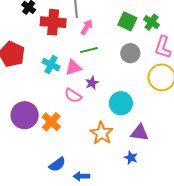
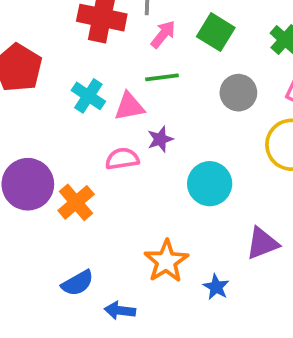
green square: (127, 21) -> (216, 32), moved
pink semicircle: (73, 96) -> (122, 159), turned 132
orange star: (102, 133) -> (166, 261), moved
purple triangle: (140, 133) -> (262, 243), moved, turned -36

